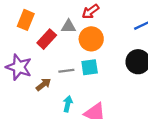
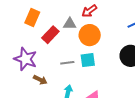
brown arrow: (43, 84) -> (40, 80), moved, turned 64

